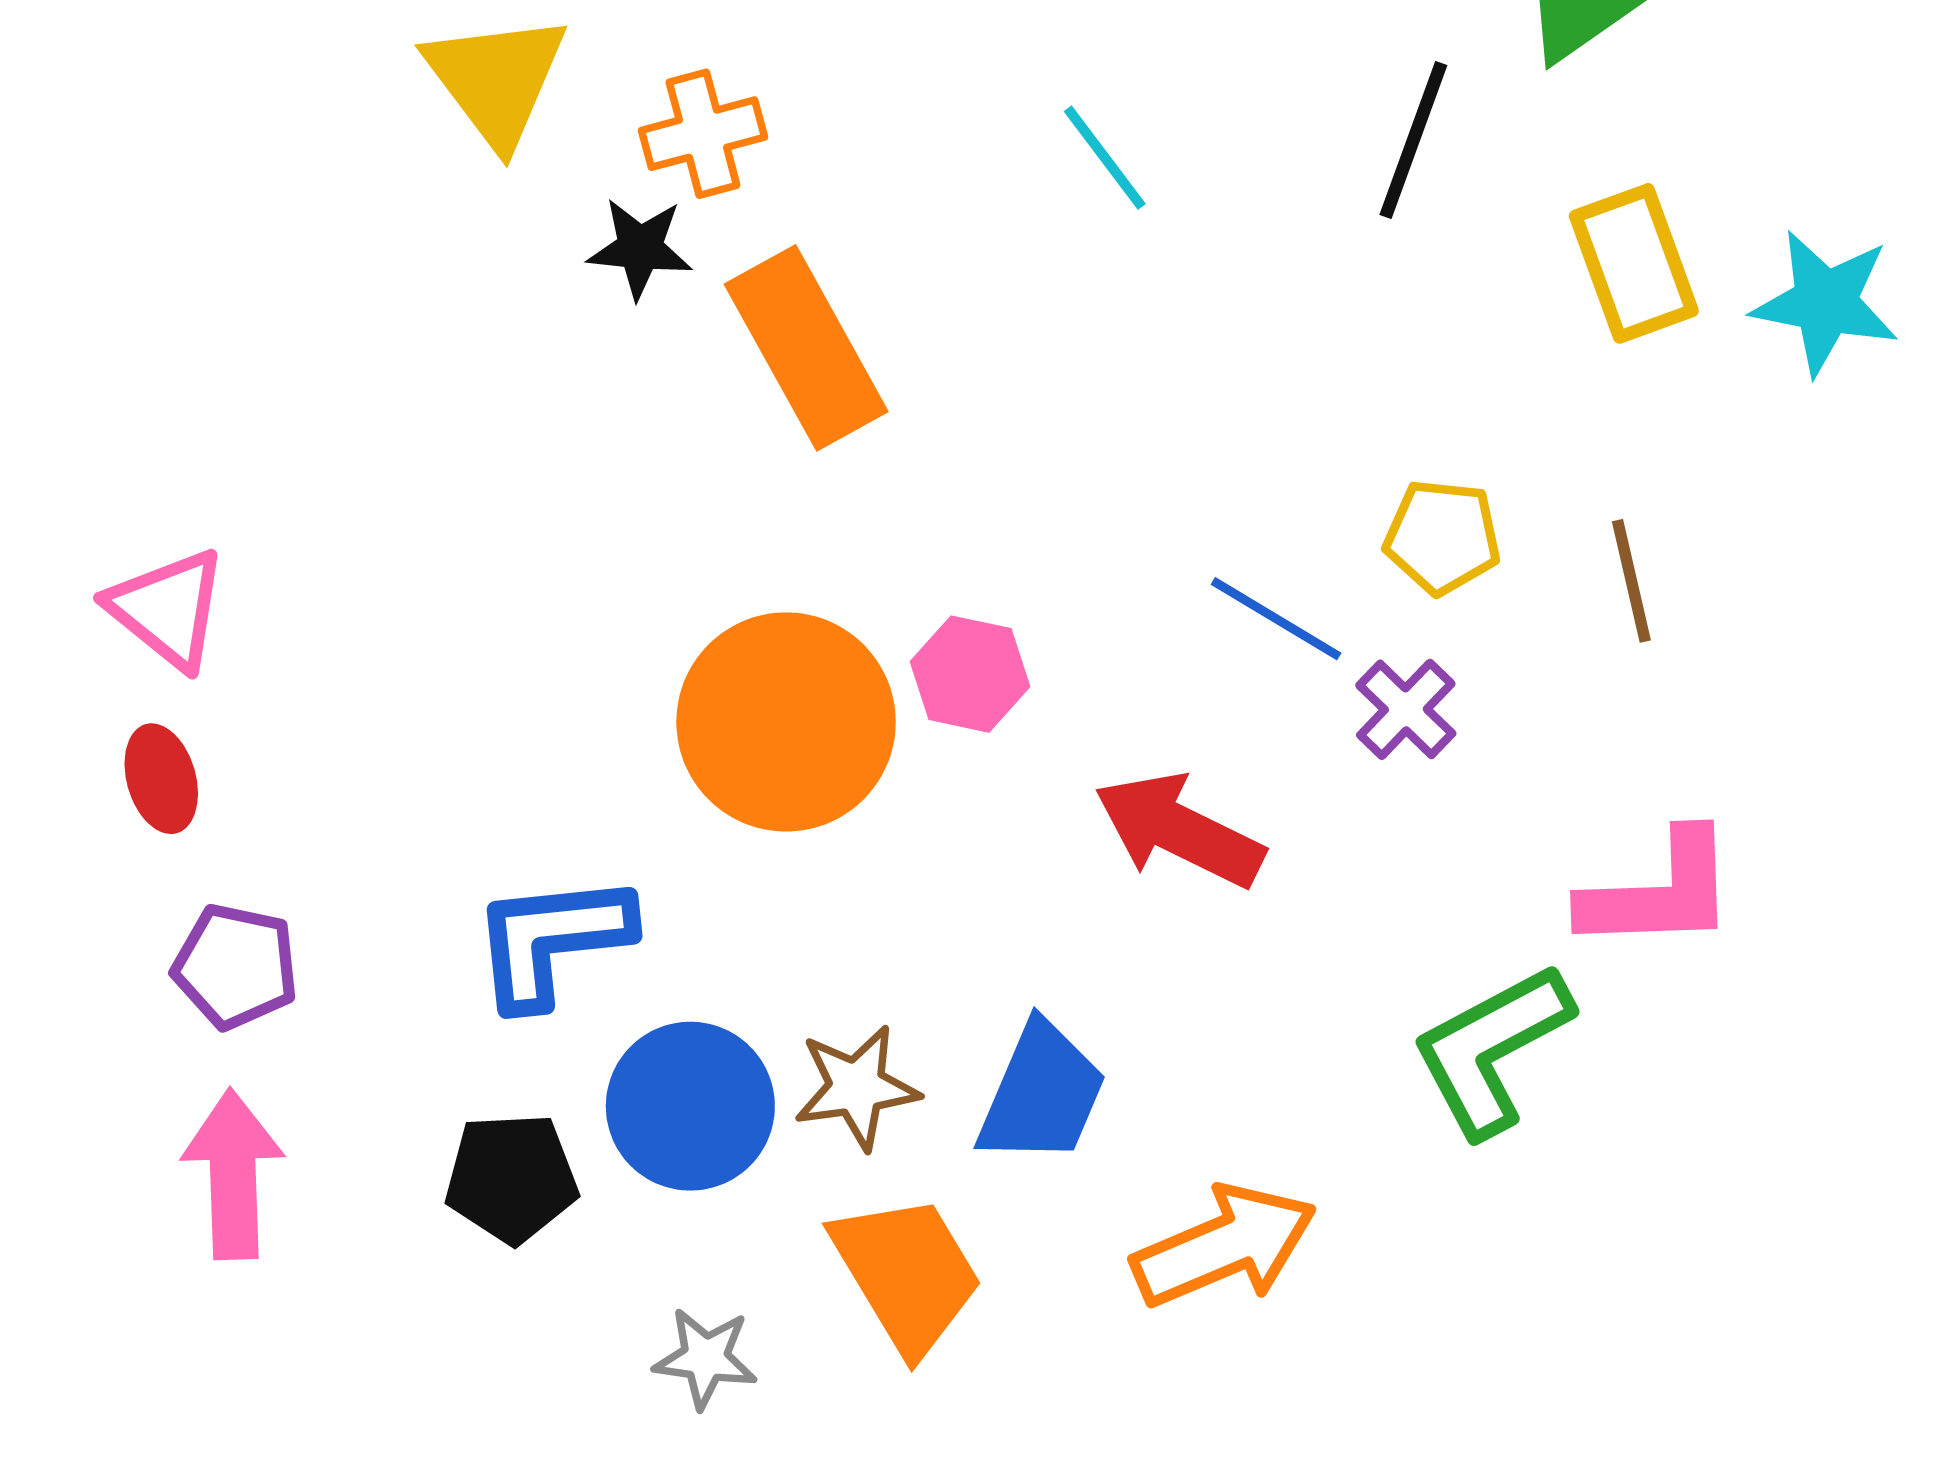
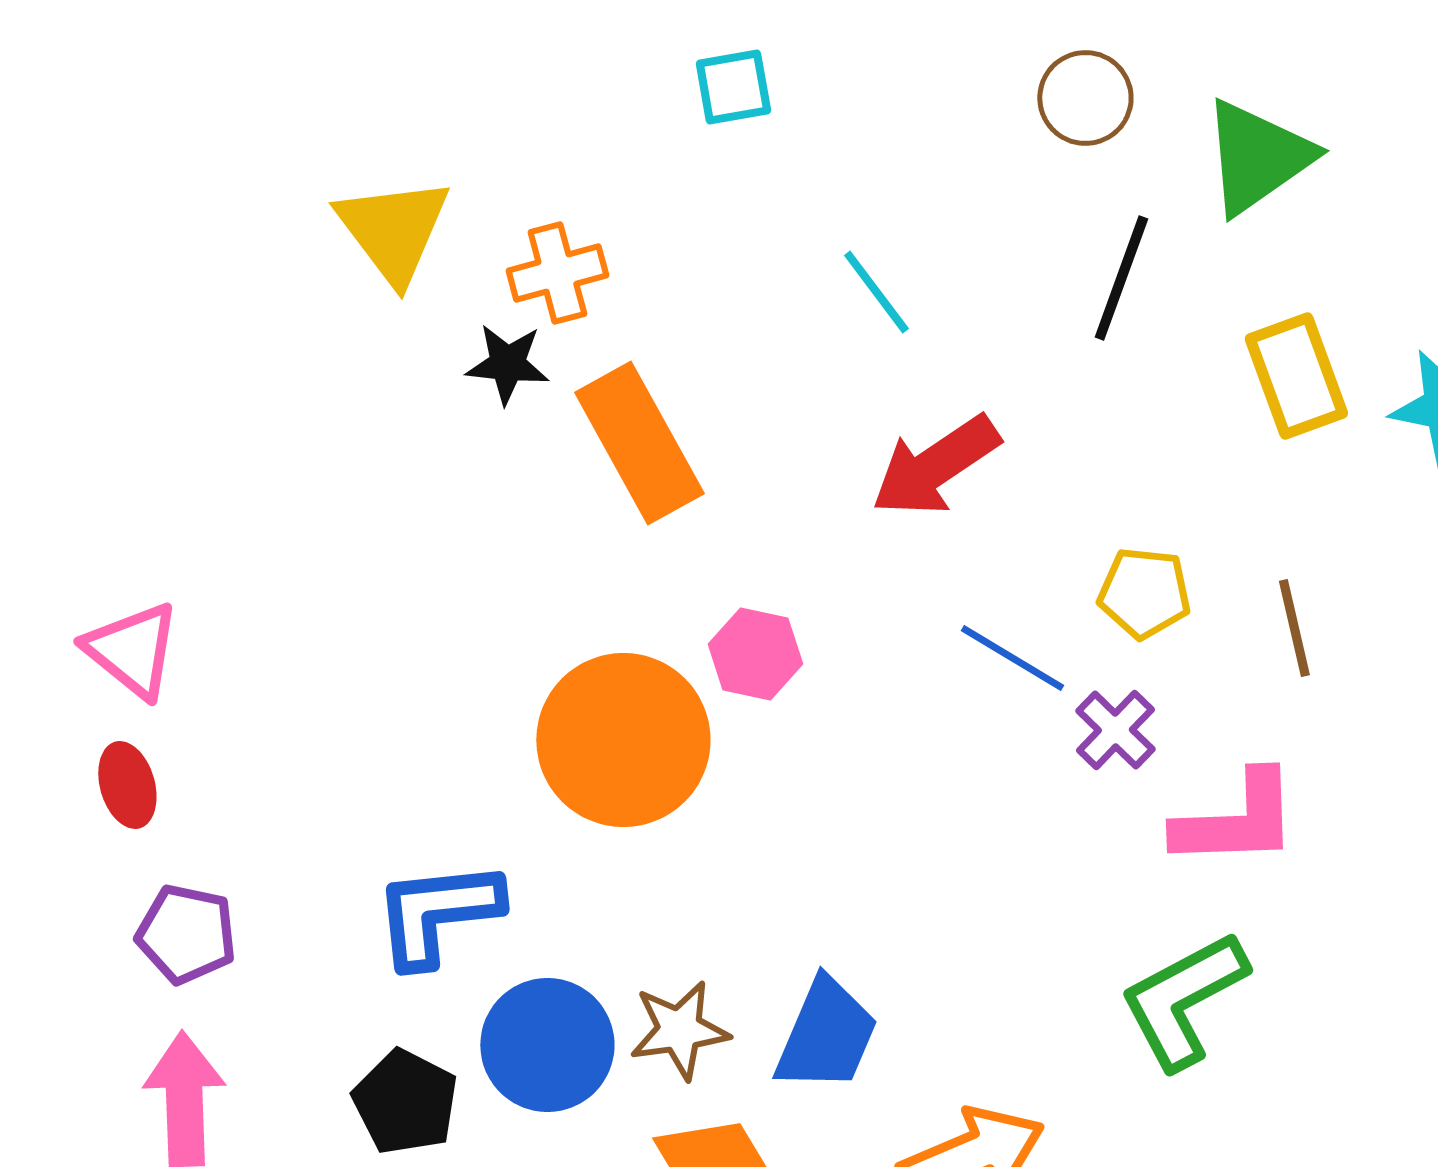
pink hexagon: (970, 674) -> (755, 654), moved
red arrow: (1179, 830) -> (935, 466), moved, turned -60
pink L-shape: (1659, 892) -> (1236, 820), moved
black pentagon: (511, 1178) -> (405, 1102), turned 30

